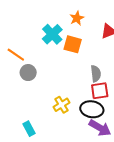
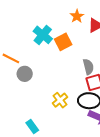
orange star: (77, 18) -> (77, 16), moved
orange square: (73, 44) -> (63, 42), turned -36

